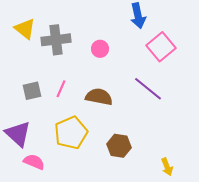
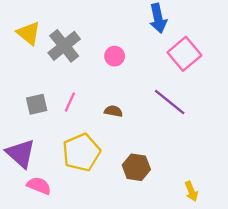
gray cross: (56, 40) -> (64, 46), turned -32
brown semicircle: (99, 97) -> (113, 111), size x0.6

